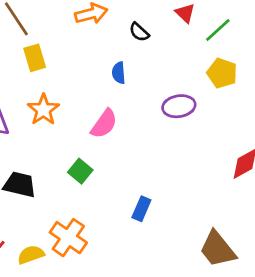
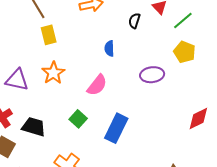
black semicircle: (139, 32) -> (134, 21), moved, turned 63
blue rectangle: (141, 209) -> (116, 128), moved, size x1.6

